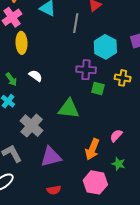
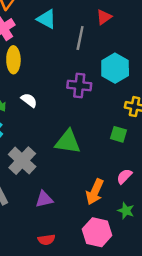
purple cross: (86, 70) -> (79, 86), moved
green square: (98, 88) -> (119, 134), moved
purple triangle: (51, 157) -> (44, 199), size x0.7

